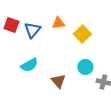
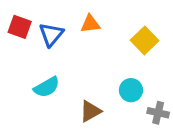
yellow square: (82, 34) -> (145, 40), moved
brown triangle: (58, 81) -> (90, 111), turned 42

